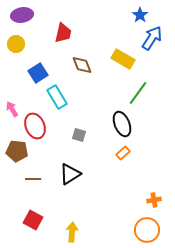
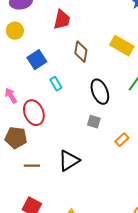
brown diamond: (82, 65) -> (81, 52), turned 30
cyan rectangle: (57, 97) -> (56, 84), size x0.6
black ellipse: (122, 124) -> (100, 92), moved
gray square: (79, 135) -> (94, 122), moved

